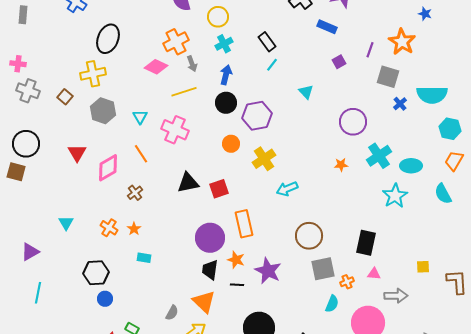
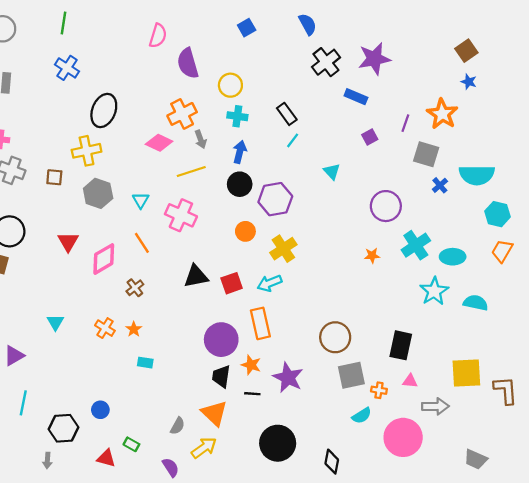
cyan cross: (224, 44) -> (237, 116), turned 36
brown square: (65, 97) -> (54, 177), turned -35
cyan arrow: (287, 189) -> (270, 283), moved
cyan semicircle: (443, 194) -> (476, 303), moved, turned 130
yellow square: (423, 267) -> (466, 373), size x2.0
black hexagon: (96, 273) -> (64, 428), moved
orange cross: (347, 282) -> (379, 390), turned 32
cyan semicircle: (332, 304) -> (362, 416), turned 36

